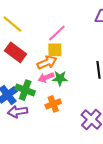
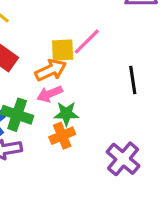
pink line: (57, 33) -> (87, 42), moved
green star: (60, 78) -> (66, 114), moved

